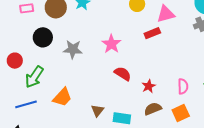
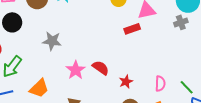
black circle: (43, 37) -> (12, 22), moved
pink star: (111, 44) -> (76, 70), moved

